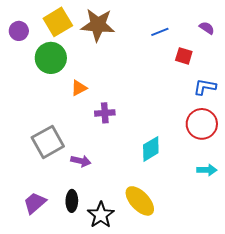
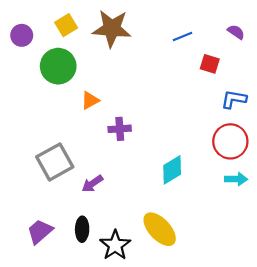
yellow square: (58, 22) -> (66, 25), size x0.7
purple arrow: (81, 161) -> (92, 184), turned 132
cyan arrow: (207, 170) -> (236, 179), moved

